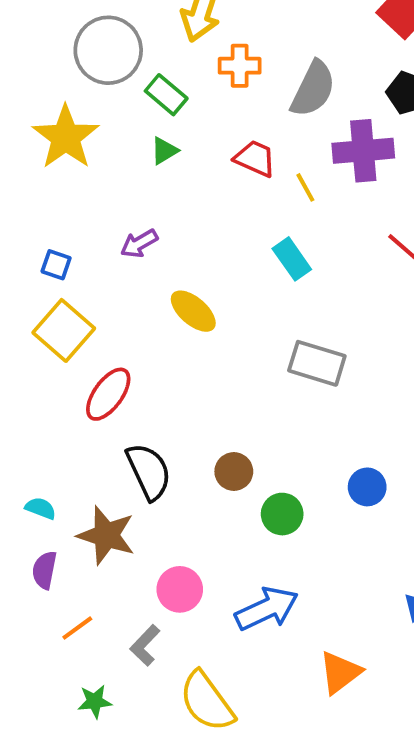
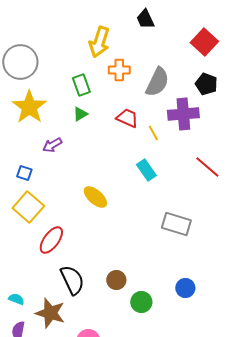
gray circle: (108, 50) -> (20, 62), moved
green rectangle: (166, 95) -> (81, 85), turned 30
purple arrow: (139, 243) -> (52, 145), moved
gray rectangle: (317, 363) -> (176, 224), moved

